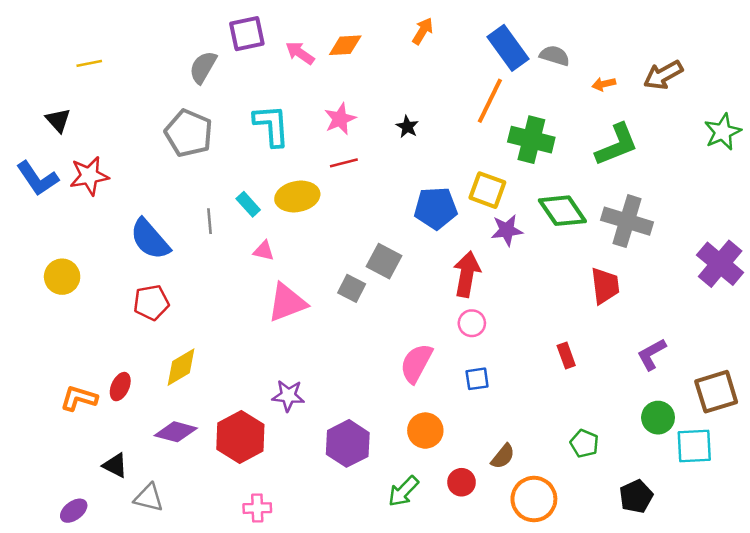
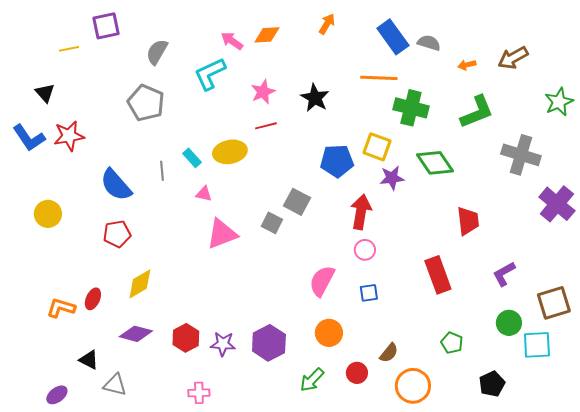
purple square: (247, 34) -> (106, 26), moved
orange line: (490, 101) -> (379, 78), turned 66
cyan L-shape: (271, 125) -> (210, 74), moved, turned -111
black star: (407, 127) -> (315, 98), size x1.6
gray cross: (627, 221) -> (521, 155), moved
red rectangle: (566, 356) -> (438, 275), size x1.8
purple star: (288, 396) -> (223, 344), moved
red hexagon: (240, 437) -> (186, 338), size x0.7

